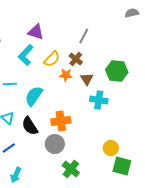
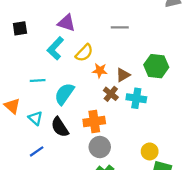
gray line: (84, 36) -> (120, 27), turned 63
brown cross: (76, 59) -> (111, 94), moved
brown triangle: (87, 79) -> (123, 75), turned 32
gray circle: (55, 144) -> (100, 147), moved

